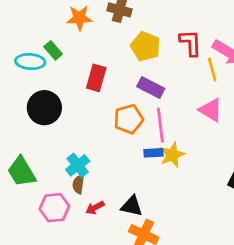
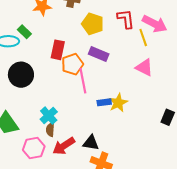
orange pentagon: (129, 119) -> (72, 64), moved
pink line: (160, 125) -> (83, 81), moved
red arrow: (95, 208) -> (64, 146), size x1.6

